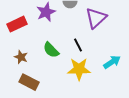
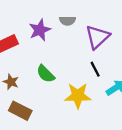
black line: (78, 45) -> (95, 69), moved

